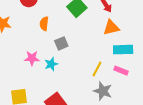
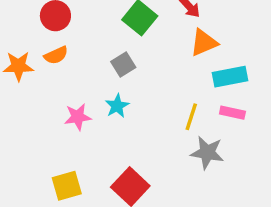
orange semicircle: (44, 24) -> (56, 55), moved, turned -112
gray square: (61, 43) -> (123, 64), moved
cyan star: (51, 64) -> (117, 106), moved

